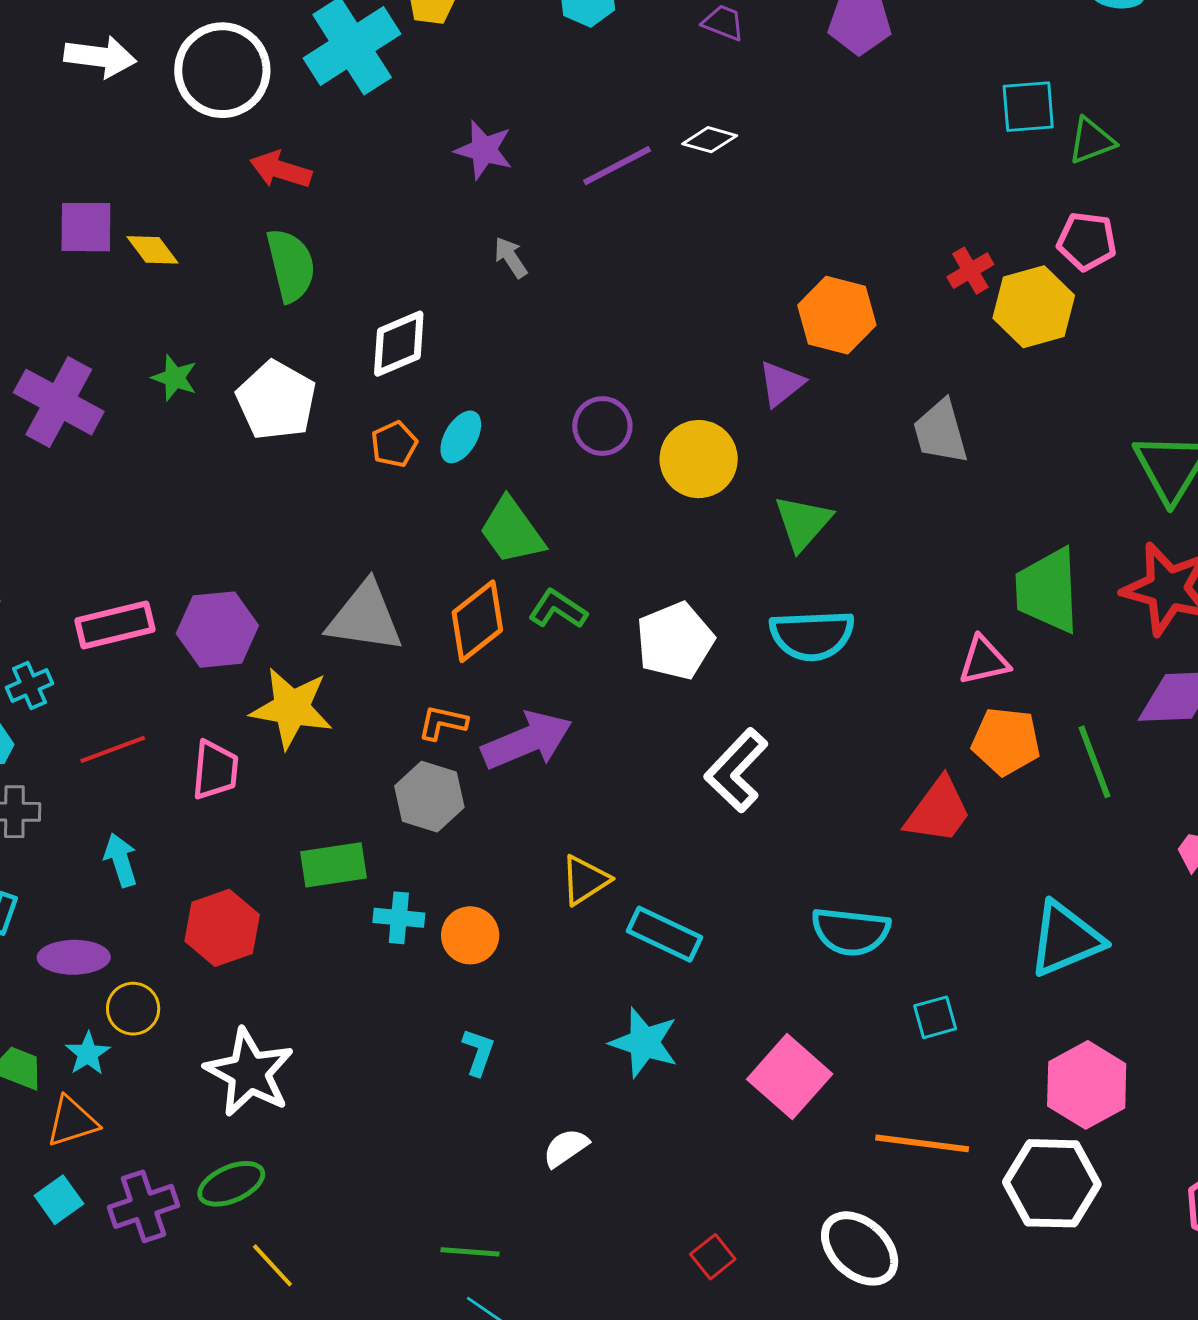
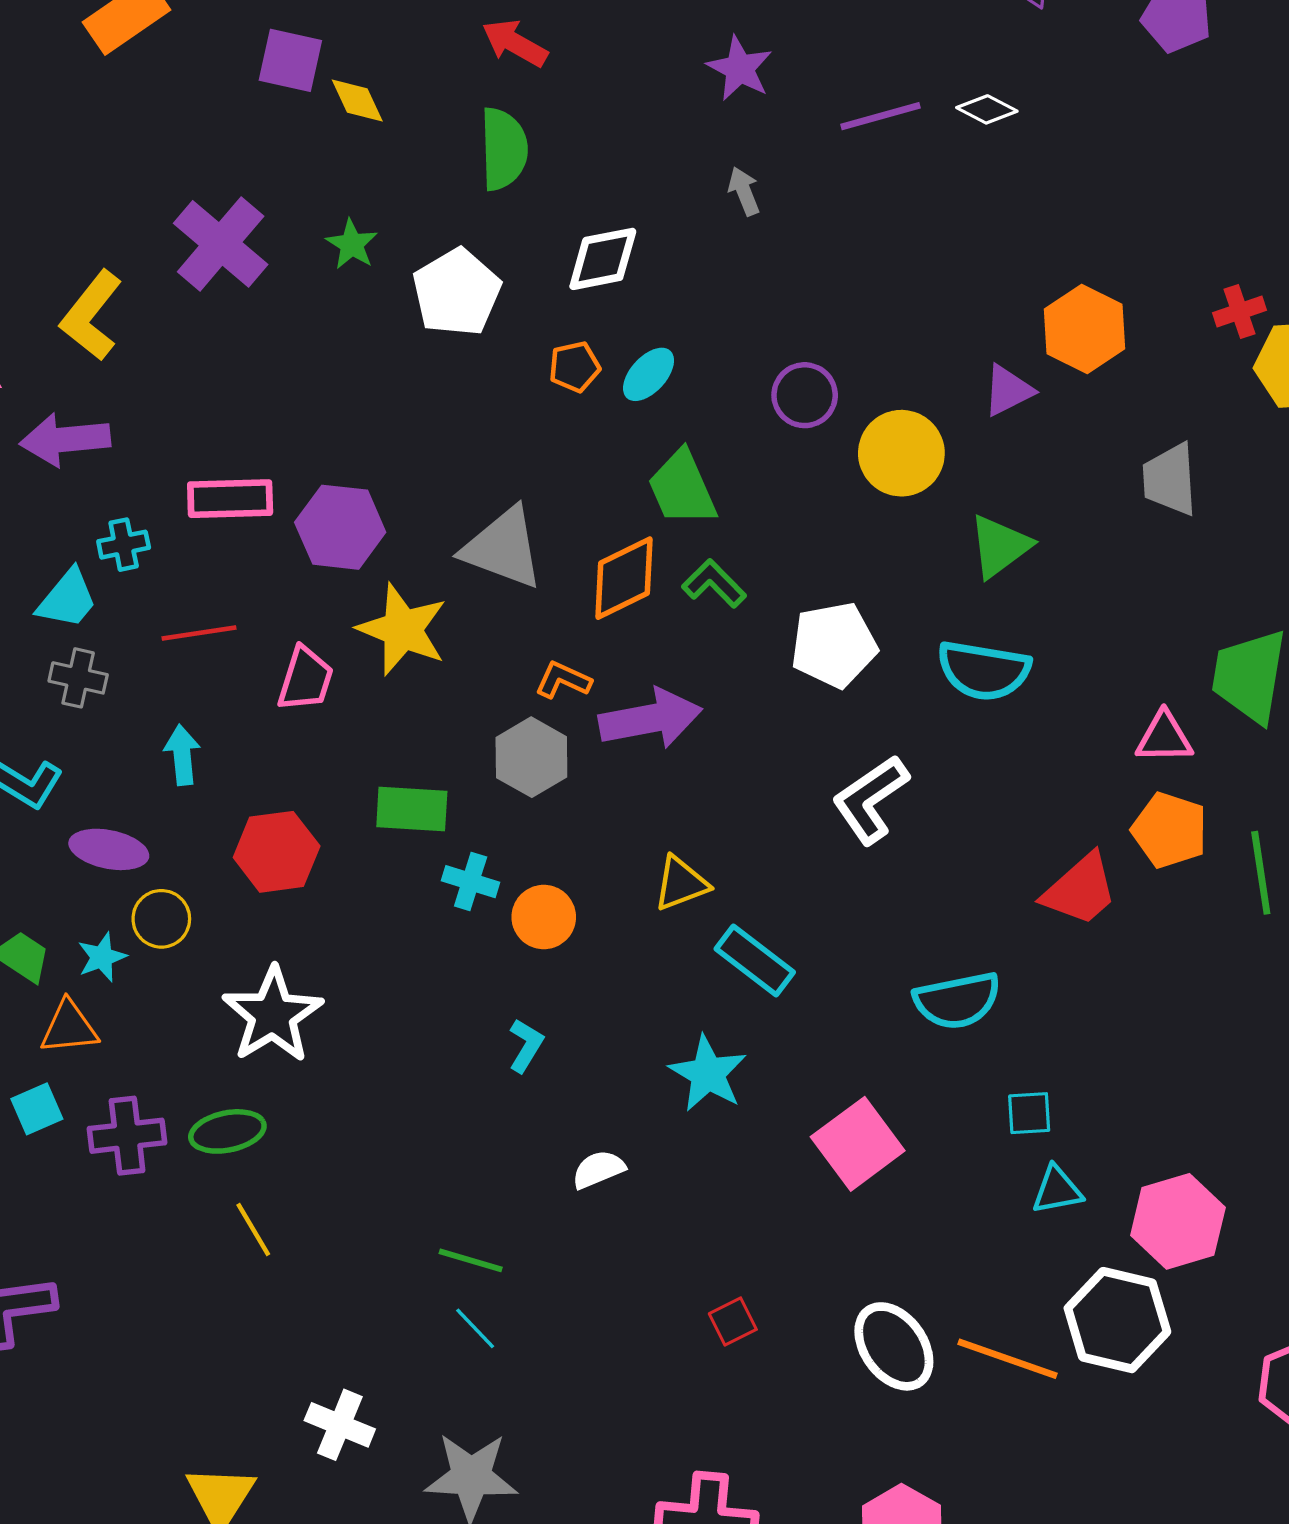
cyan semicircle: (851, 931) -> (957, 1001), turned -30
cyan triangle: (1066, 939) -> (1057, 1190), moved, size x0.6
orange line: (922, 1143) -> (1007, 1359), moved

